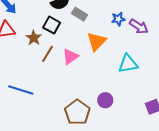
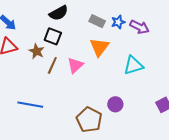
gray rectangle: (79, 14) -> (97, 21), moved

